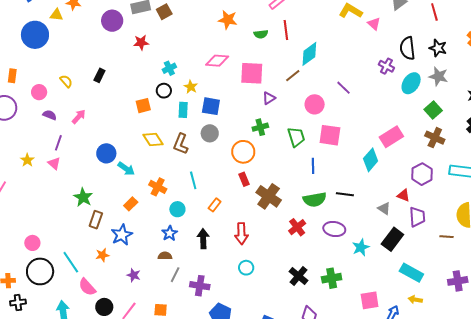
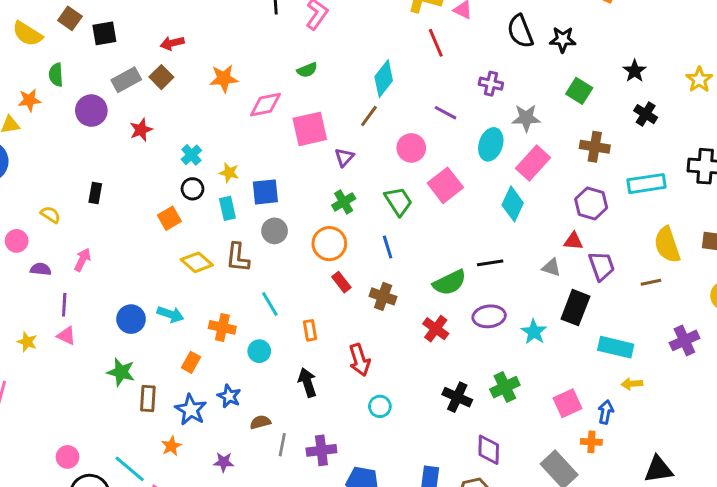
orange star: (228, 20) -> (224, 78), moved
red line: (286, 30) -> (436, 43), moved
black star: (438, 48) -> (563, 40), moved
pink diamond: (217, 61) -> (265, 105), moved
purple cross: (386, 66) -> (491, 84), moved
gray star: (438, 76) -> (526, 118), moved
cyan ellipse: (411, 83) -> (491, 144), moved
green square: (433, 110) -> (579, 91), moved
pink square: (330, 135) -> (445, 185), turned -30
blue circle: (106, 153) -> (131, 319), moved
blue line: (313, 166) -> (388, 247), moved
brown cross: (269, 196) -> (383, 296), size x0.7
orange rectangle: (215, 205) -> (310, 330), turned -32
blue star: (170, 233) -> (229, 396), moved

